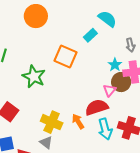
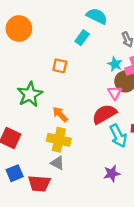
orange square: (66, 56) -> (60, 66), size x0.6
green star: (34, 77) -> (30, 94), turned 30
orange arrow: (78, 121) -> (60, 114), moved

